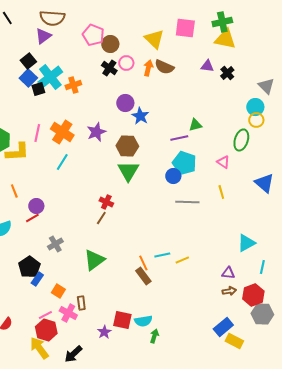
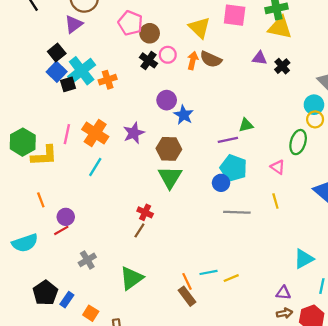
black pentagon: (29, 267) -> (45, 293), moved

